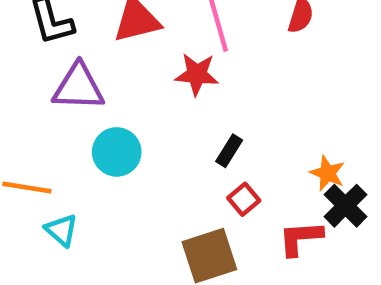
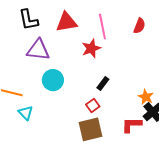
red star: (197, 74) -> (91, 48), turned -30
red square: (244, 199) -> (93, 105), moved

